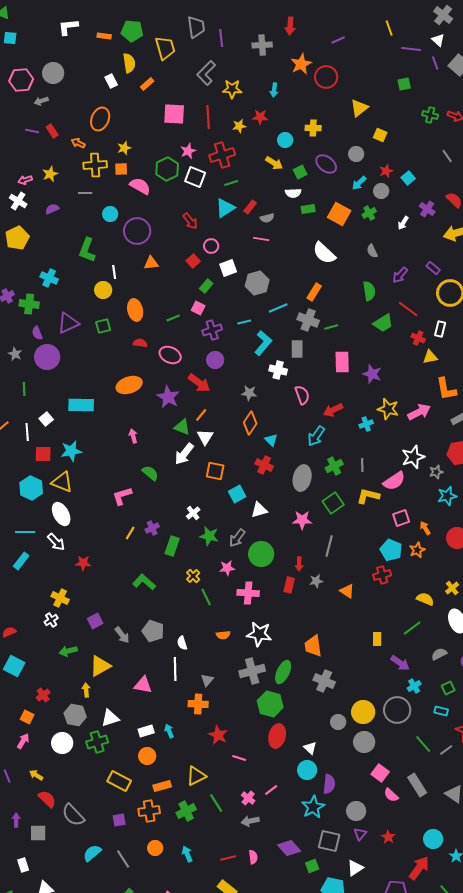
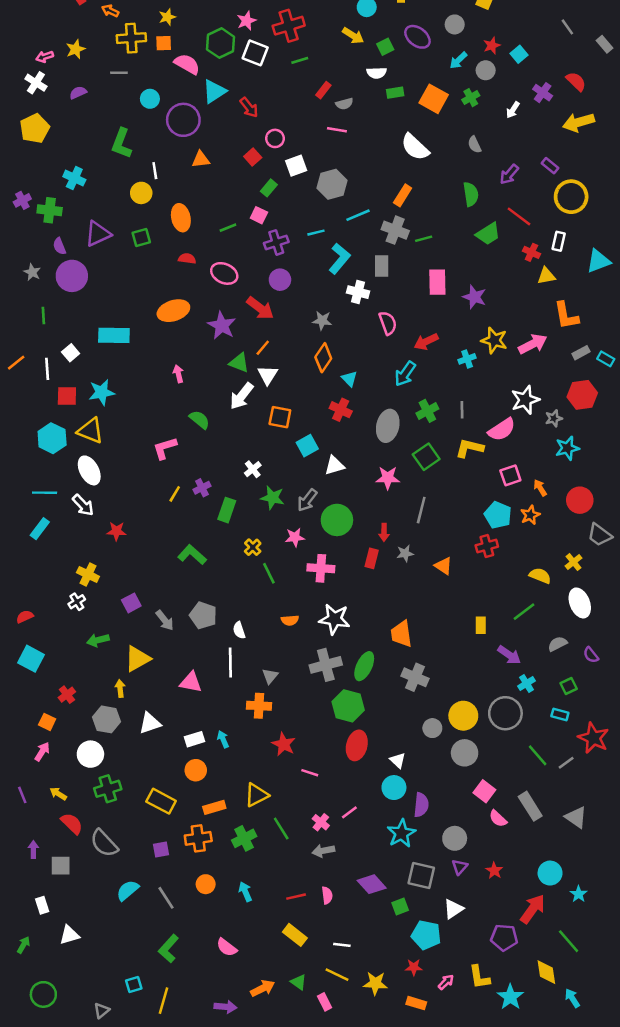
cyan triangle: (225, 208) -> (214, 91), moved
green cross: (97, 742) -> (108, 789), moved

